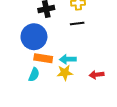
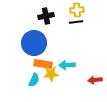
black line: (77, 23) -> (76, 22), moved
yellow star: (65, 73) -> (51, 74), moved

